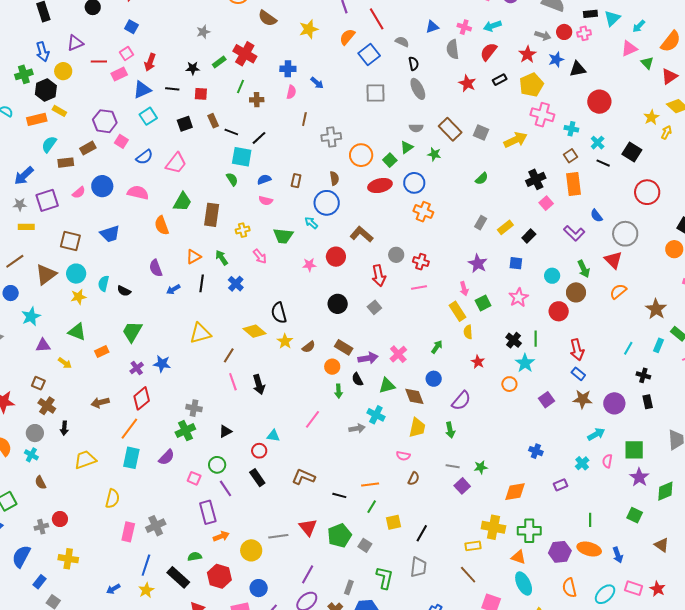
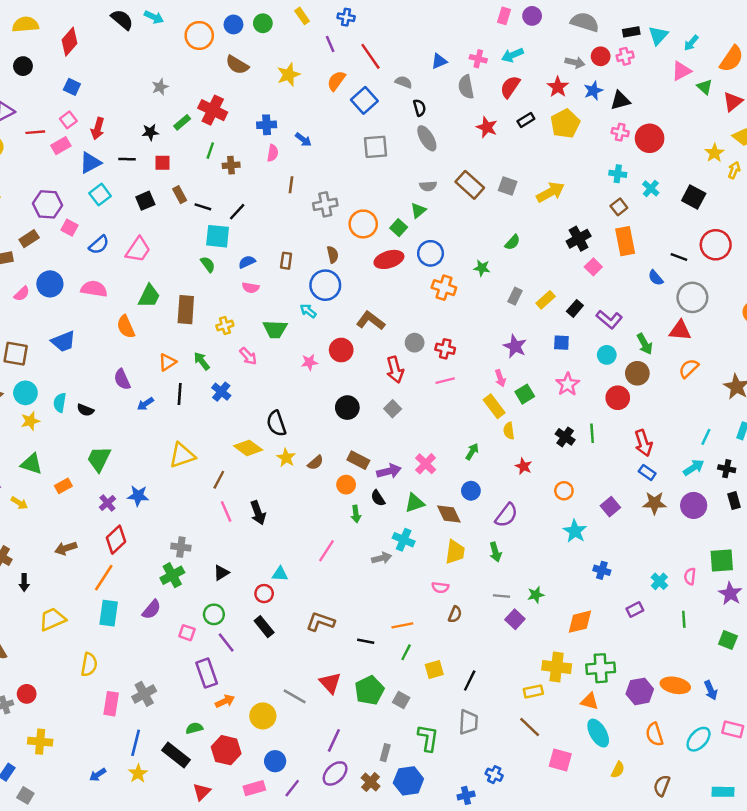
pink cross: (542, 115) -> (620, 132), moved, size x0.6
green star: (434, 154) -> (482, 268), moved
black line: (603, 163) -> (679, 257), moved
purple L-shape: (574, 233) -> (609, 319), moved
red triangle: (613, 260) -> (680, 330), turned -36
cyan star: (525, 363) -> (575, 531), moved
cyan arrow: (596, 434) -> (694, 467), moved
green line: (590, 520) -> (684, 619), moved
gray line: (278, 536) -> (295, 696), turned 42

